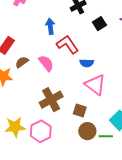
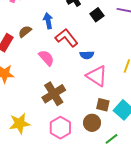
brown semicircle: (22, 62) -> (25, 32), moved
brown square: (80, 110) -> (103, 105), moved
pink hexagon: (41, 131) -> (60, 128), moved
green line: (106, 136) -> (111, 139), moved, turned -32

